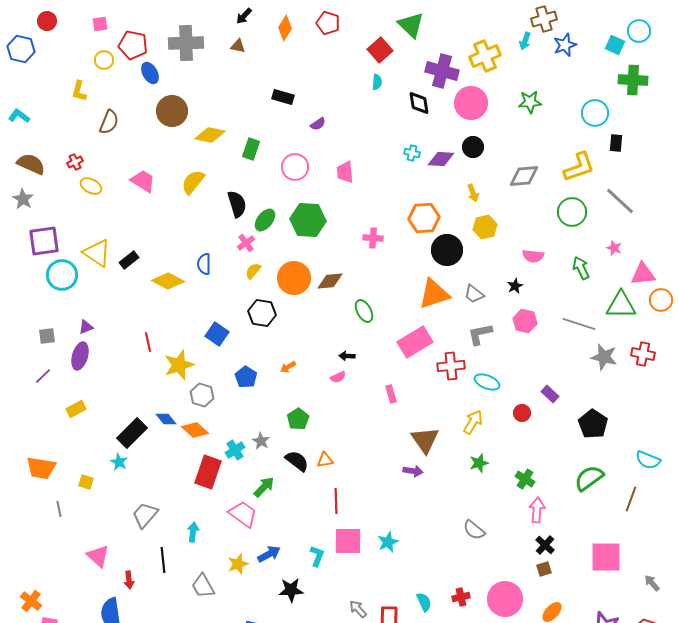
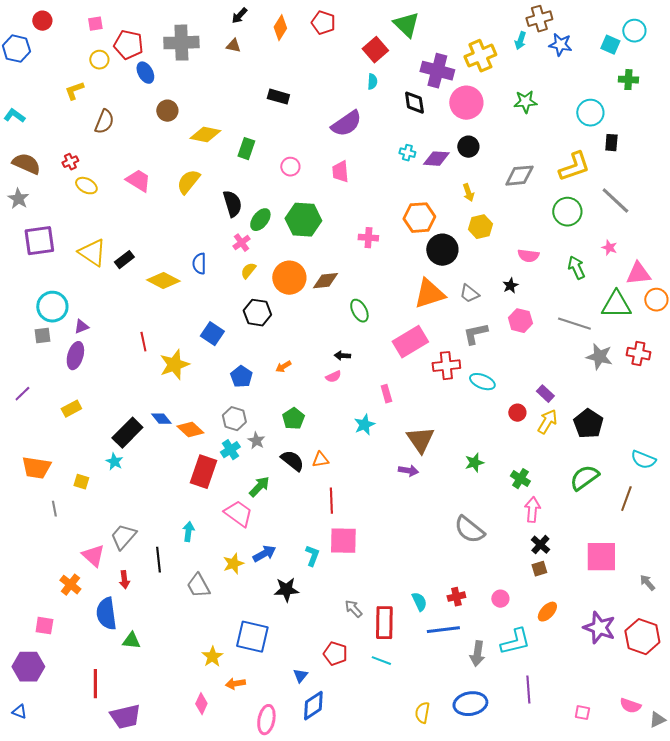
blue star: (565, 45) -> (560, 45), turned 30
green cross: (633, 80) -> (628, 80), size x0.7
yellow L-shape: (79, 91) -> (74, 91), turned 55
brown circle: (172, 111) -> (167, 111), size x0.7
purple semicircle: (318, 124) -> (346, 124), moved, size x2.0
pink circle: (295, 167) -> (290, 167), size x0.7
cyan circle: (62, 275) -> (52, 307), moved
purple line: (43, 376) -> (22, 394), moved
gray hexagon: (202, 395) -> (234, 419), moved
yellow arrow: (473, 422) -> (547, 422), moved
gray trapezoid: (145, 515) -> (123, 537), moved
gray semicircle: (474, 530) -> (469, 530), size x1.4
cyan star: (388, 542) -> (364, 425), moved
pink circle: (505, 599) -> (500, 599), size x0.5
orange cross: (31, 601) -> (70, 585), moved

